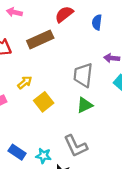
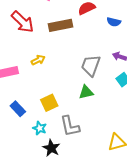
blue semicircle: (97, 22) -> (114, 22), turned -96
yellow square: (44, 102) -> (49, 103), moved
blue rectangle: (17, 152) -> (18, 109), moved

